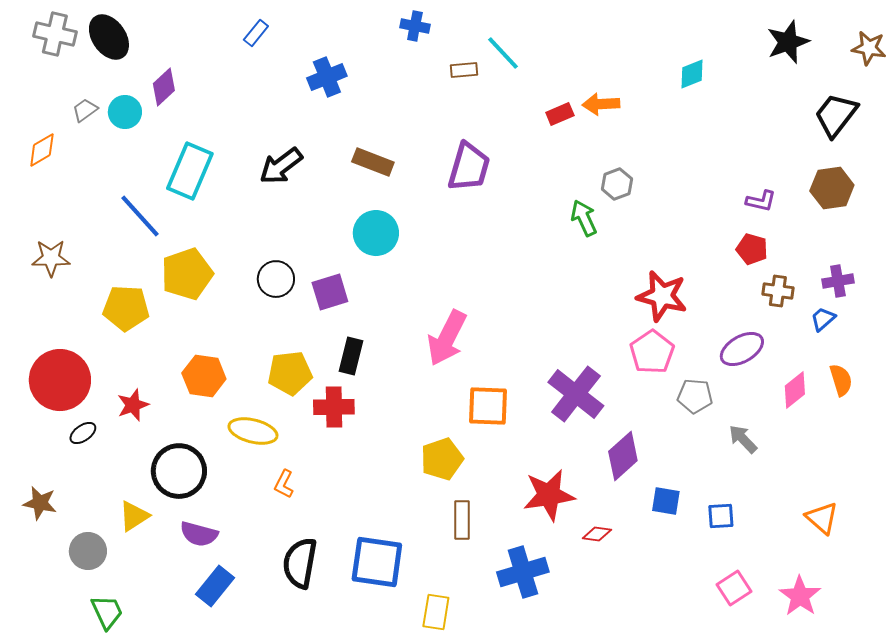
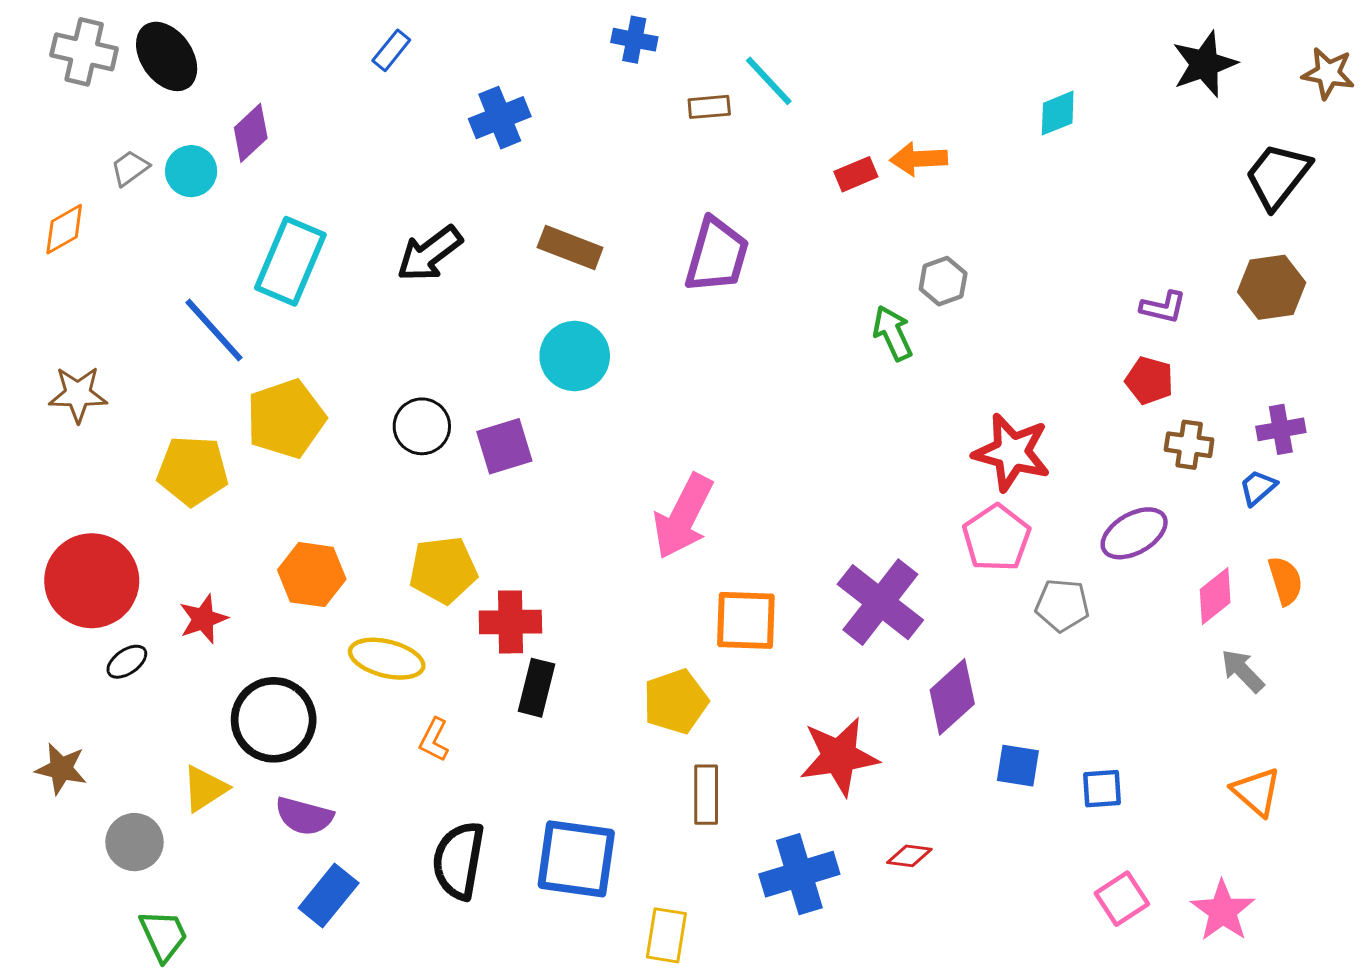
black rectangle: (351, 356) -> (536, 688), moved
gray arrow: (743, 439) -> (1243, 671), moved
red diamond: (597, 534) -> (909, 856), moved

